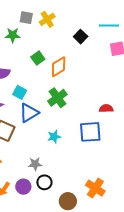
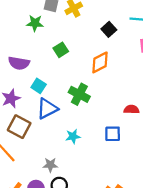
orange diamond: (59, 67) -> (100, 62), moved
green cross: (57, 98) -> (79, 94), turned -30
blue square: (90, 132) -> (113, 134), size x0.7

